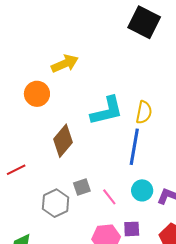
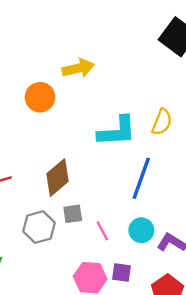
yellow semicircle: (144, 112) -> (162, 122), moved
brown diamond: (63, 141) -> (58, 178), moved

